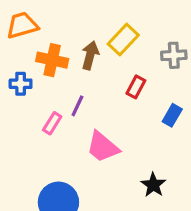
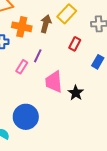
pink trapezoid: (103, 147) -> (54, 82), turned 45
black star: (153, 185) -> (76, 93), moved

